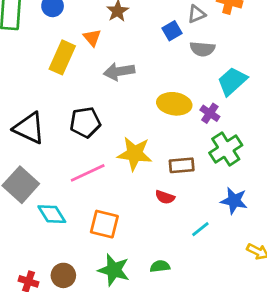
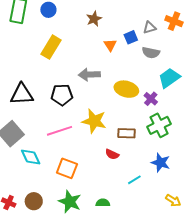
orange triangle: (92, 38) -> (110, 45), moved
gray arrow: (119, 71) -> (89, 75), moved
black triangle: (29, 128) -> (22, 94), turned -35

